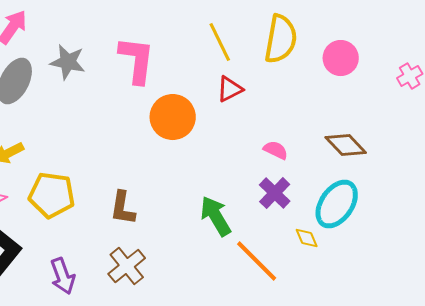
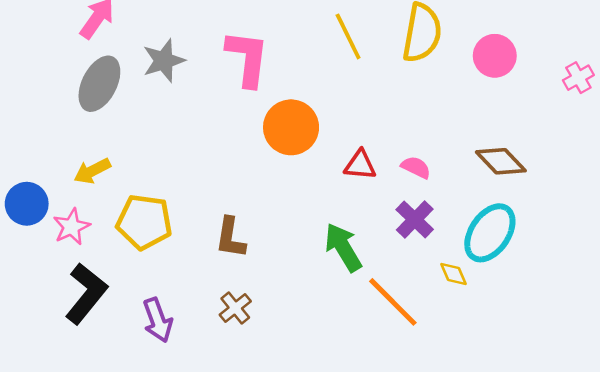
gray star: (68, 62) -> (164, 61), turned -30
red triangle: (230, 89) -> (360, 165), moved, turned 32
brown cross: (127, 266) -> (235, 308), size x0.7

